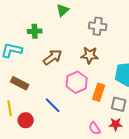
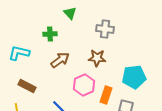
green triangle: (63, 10) -> (70, 13), turned -32
green cross: (35, 31) -> (50, 34), moved

